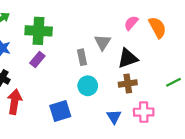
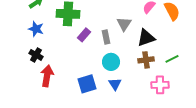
purple rectangle: (37, 59) -> (84, 35), moved
green line: (173, 82) -> (172, 59), moved
blue triangle: (114, 117) -> (115, 84), moved

